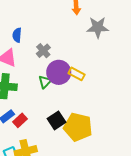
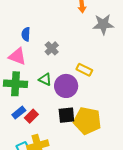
purple circle: (59, 72) -> (66, 86), moved
green triangle: (45, 82) -> (45, 79), moved, turned -48
black square: (57, 120) -> (66, 115), turned 30

